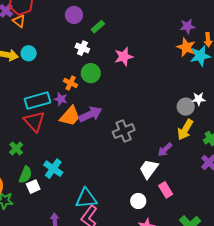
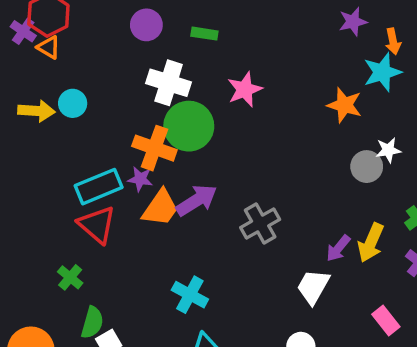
green rectangle: (98, 27) -> (204, 34), moved, turned 56
orange star: (186, 47) -> (344, 105), moved
white cross: (82, 48) -> (169, 83), size x1.6
green circle: (91, 73) -> (189, 126), size x1.4
orange cross: (71, 83) -> (154, 148), size x1.6
yellow arrow: (185, 130) -> (371, 243), moved
cyan cross: (53, 169) -> (190, 295), moved
pink rectangle: (166, 190) -> (386, 320), moved

